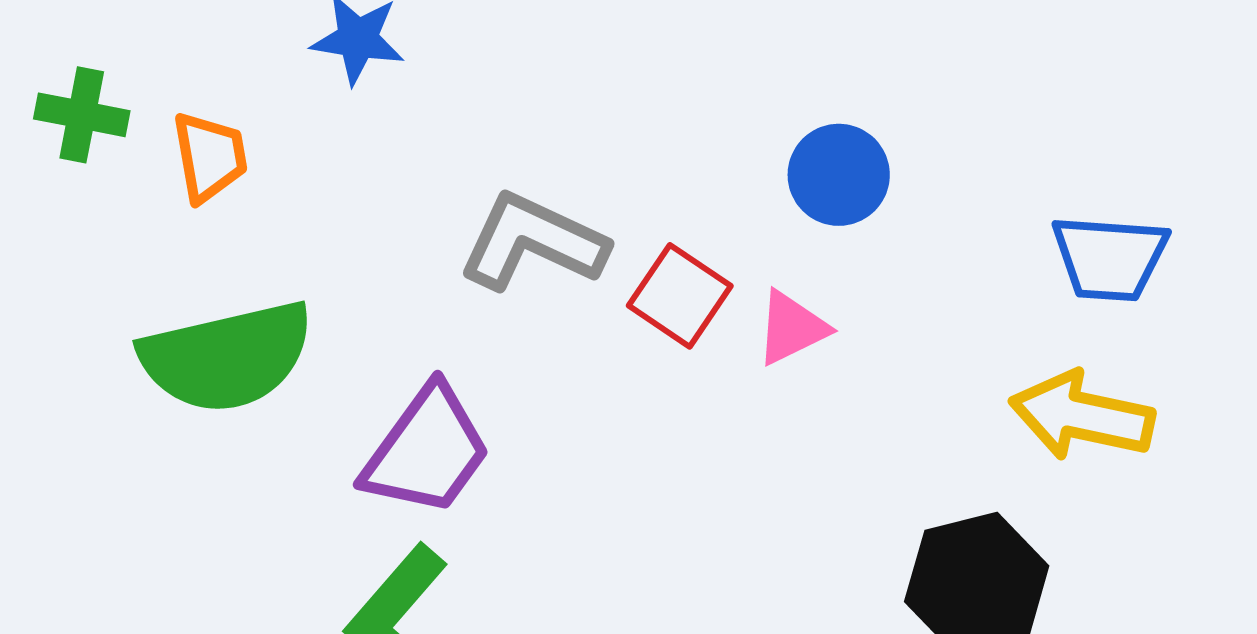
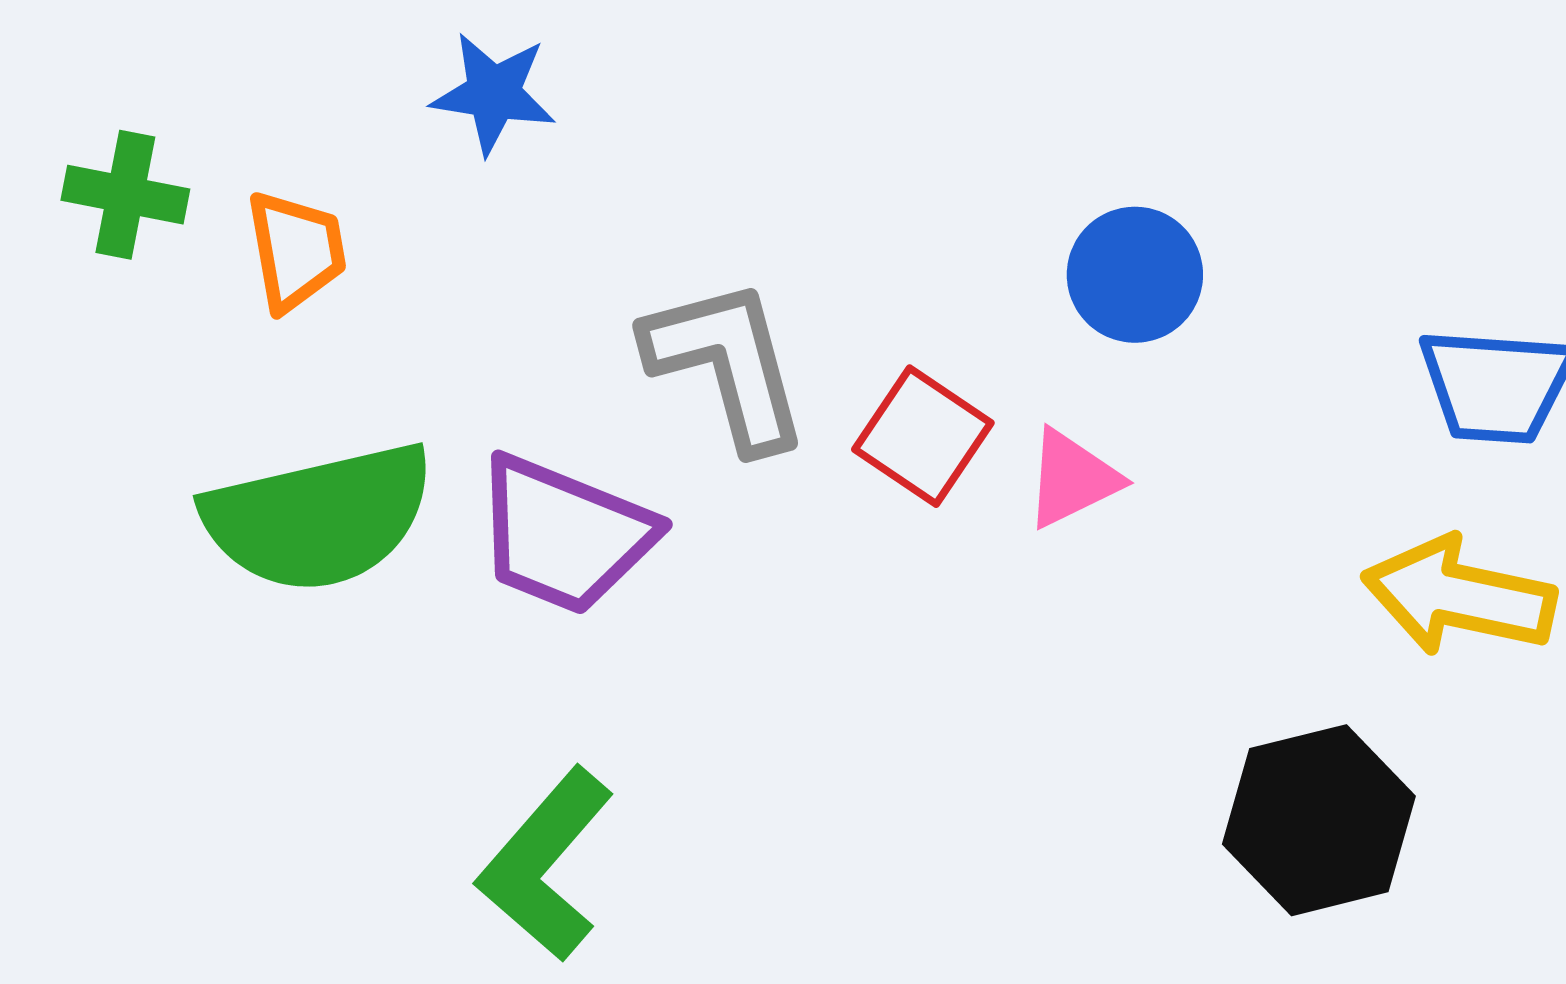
gray L-shape: (533, 242) -> (727, 364), turned 50
purple trapezoid: (427, 451) -> (564, 535), moved, turned 76

